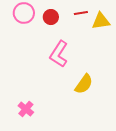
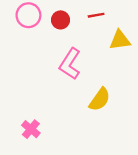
yellow triangle: (101, 21) -> (120, 40), moved

